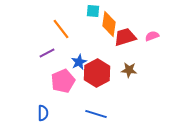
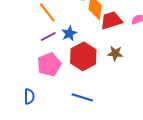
purple line: (47, 53) -> (48, 36), moved
blue star: (79, 62) -> (69, 33), moved

